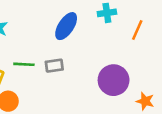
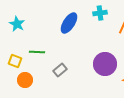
gray rectangle: (54, 66) -> (60, 70), moved, turned -32

